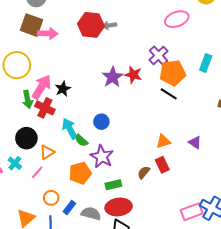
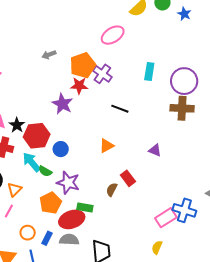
red hexagon: (91, 25) -> (37, 136), moved
orange pentagon: (173, 73) -> (83, 65), moved
red star: (133, 75) -> (79, 86), moved
orange triangle: (163, 141) -> (107, 146), moved
green rectangle: (113, 185) -> (85, 207), turned 35
red ellipse: (119, 207) -> (72, 219), moved

